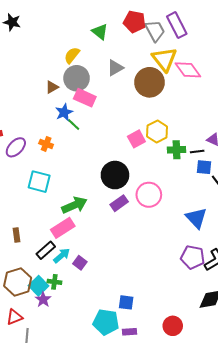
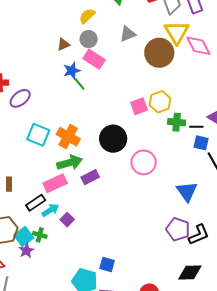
gray circle: (77, 78) -> (89, 39), size x0.7
orange cross: (46, 144) -> (68, 137), moved, size x1.6
purple rectangle: (119, 203) -> (90, 177), moved

